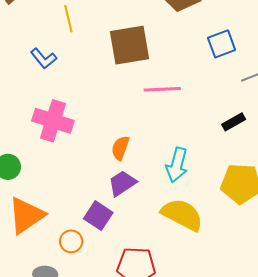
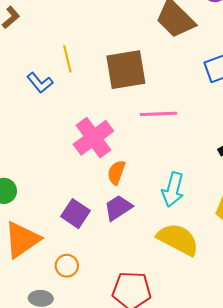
yellow line: (68, 19) -> (67, 59), moved
pink cross: (53, 121) -> (93, 138), moved, turned 36
purple square: (98, 216) -> (76, 214), moved

